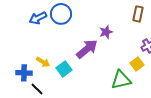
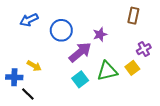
blue circle: (61, 14) -> (61, 30), moved
cyan square: (64, 69) -> (80, 79), moved
green triangle: (121, 80) -> (107, 71), moved

